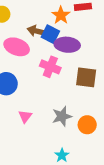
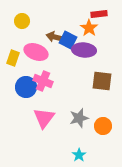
orange star: (61, 15) -> (89, 28), moved
pink cross: (50, 67) -> (43, 81), moved
pink triangle: (25, 116) -> (44, 118), size x1.6

